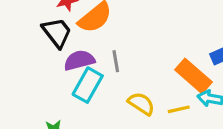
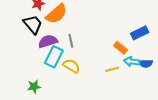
orange rectangle: (194, 76) -> (121, 48), size x0.6
yellow semicircle: (141, 104) -> (71, 66), moved

